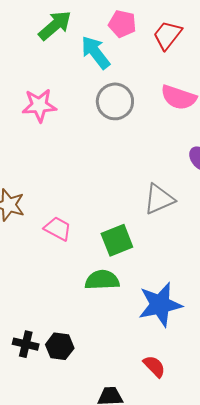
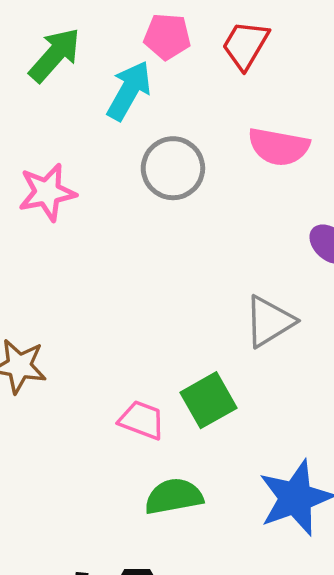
cyan arrow: (95, 52) -> (129, 91), turned 75
pink trapezoid: (58, 229) -> (142, 420), moved
green semicircle: (102, 280) -> (174, 496), moved

